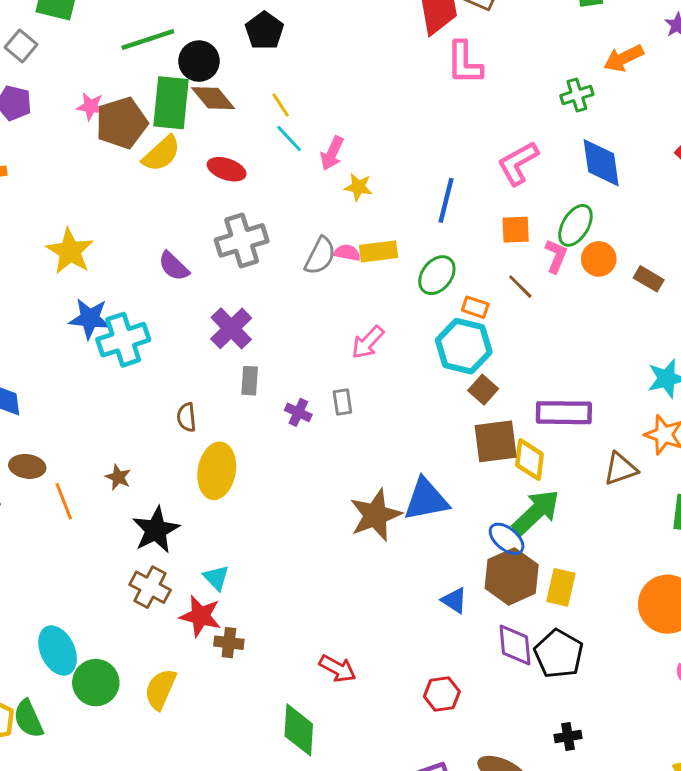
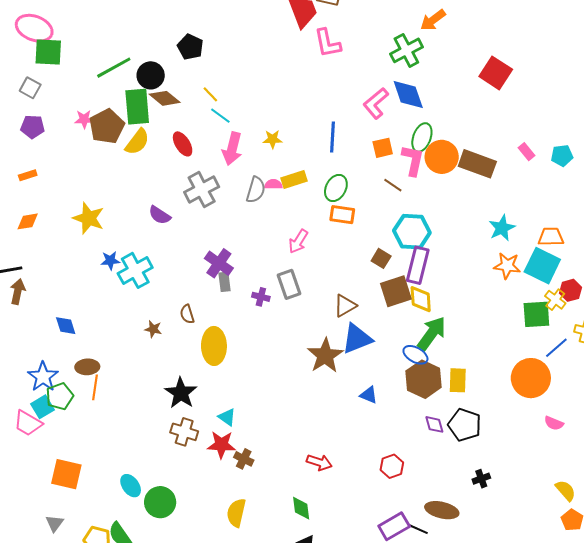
green cross: (577, 95) -> (406, 50), size x1.5
pink arrow: (332, 153) -> (232, 149), moved, size x1.4
blue diamond: (601, 163) -> (408, 94), moved
red ellipse: (227, 169) -> (183, 144), turned 50
pink L-shape: (556, 256) -> (413, 160), size x1.4
orange circle: (599, 259) -> (442, 157), size x1.4
brown rectangle: (649, 279) -> (477, 164), size x1.8
orange rectangle: (475, 307) -> (342, 215), moved, size x1.4
blue star: (90, 318) -> (110, 261), size x0.7
purple cross: (231, 328) -> (219, 263), moved
cyan hexagon: (464, 346) -> (412, 232), moved
gray rectangle: (342, 402) -> (289, 284), size x1.6
purple rectangle: (564, 413) -> (418, 265), moved, turned -66
brown triangle: (620, 469) -> (345, 306), moved
brown star: (118, 477) -> (153, 329), moved
orange line: (64, 501) -> (95, 387), moved, turned 40
blue triangle: (454, 600) -> (369, 395), moved
brown cross: (229, 643) -> (244, 459), turned 30
purple diamond: (515, 645) -> (434, 424), size x0.7
cyan ellipse: (58, 651) -> (131, 486), size x0.7
yellow semicircle: (160, 689) -> (236, 513), moved
green diamond: (299, 730) -> (301, 508), size x0.7

